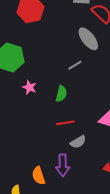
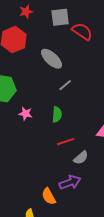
gray ellipse: (88, 39) -> (52, 59), moved
purple arrow: (63, 165) -> (70, 182), turned -100

